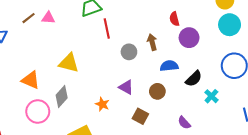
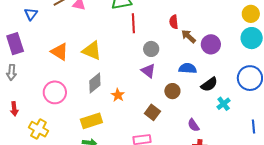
red semicircle: (174, 19) -> (174, 22), moved
brown arrow: (152, 42) -> (188, 36), moved, turned -42
orange triangle: (31, 80) -> (60, 52), moved
purple triangle: (126, 87) -> (148, 71), moved
gray diamond: (62, 97) -> (95, 83), moved

